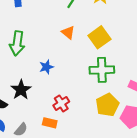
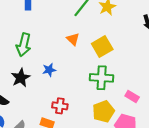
black star: (21, 90) -> (21, 78), moved
red cross: (61, 103) -> (60, 106), turned 35

